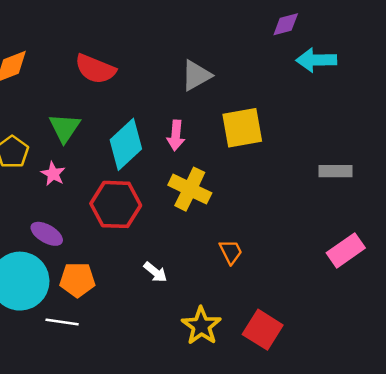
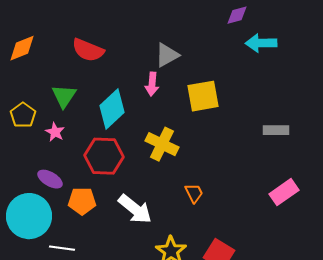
pink arrow: (176, 135) -> (152, 84), moved
white arrow: (155, 272) -> (135, 209), size x1.8
orange pentagon: (77, 280) -> (82, 201), moved

